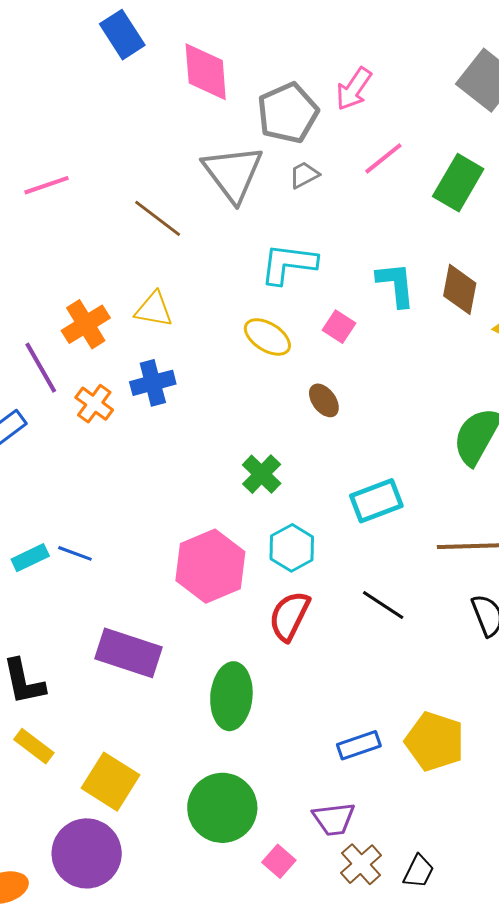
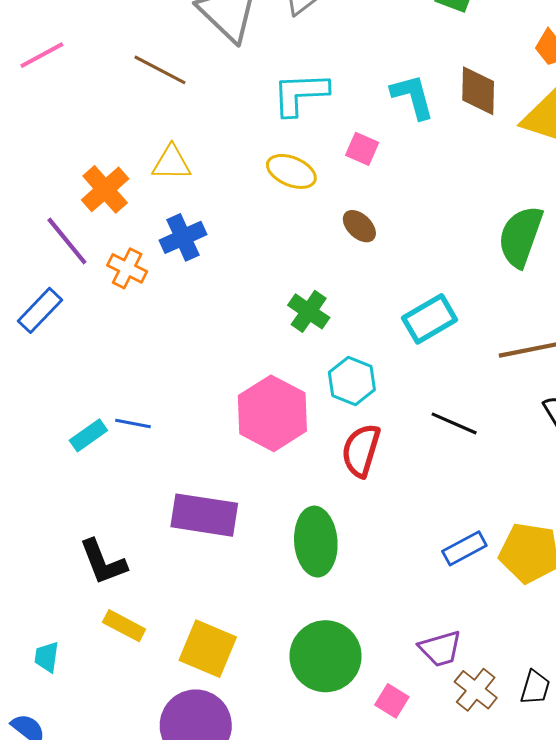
blue rectangle: (359, 745) -> (464, 548), moved

